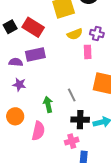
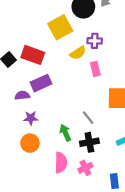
purple cross: (97, 34) -> (95, 41), moved
orange circle: (15, 116) -> (30, 143), moved
black cross: (80, 120) -> (89, 142), moved
pink cross: (72, 141) -> (85, 168), moved

